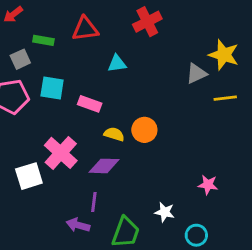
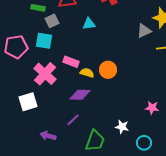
gray square: (20, 59) -> (52, 21), moved
pink rectangle: (90, 104) -> (71, 62), moved
pink cross: (61, 153) -> (45, 74), moved
purple line: (94, 202) -> (73, 120), turned 40
purple arrow: (78, 225) -> (48, 136), moved

